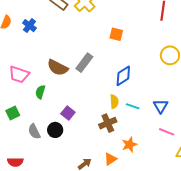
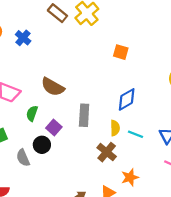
gray rectangle: (84, 63) -> (84, 115), moved, turned -36
purple square: (68, 113) -> (54, 127), moved
brown cross: (108, 123) -> (107, 152), turned -30
black circle: (55, 130) -> (42, 145), moved

